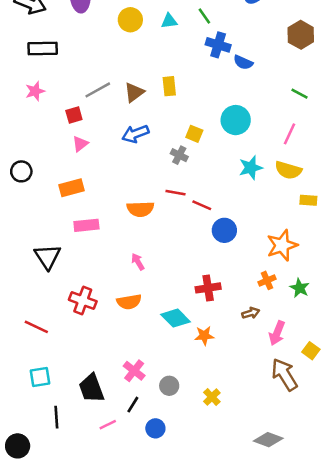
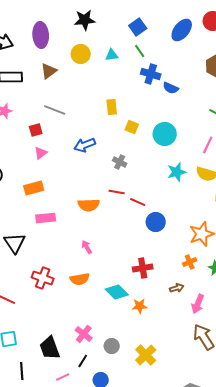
gray line: (98, 90) -> (55, 110), turned 50
brown triangle: (134, 92) -> (49, 71), moved
yellow square: (194, 134) -> (132, 127), moved
yellow cross: (212, 397) -> (146, 355), size x1.5

